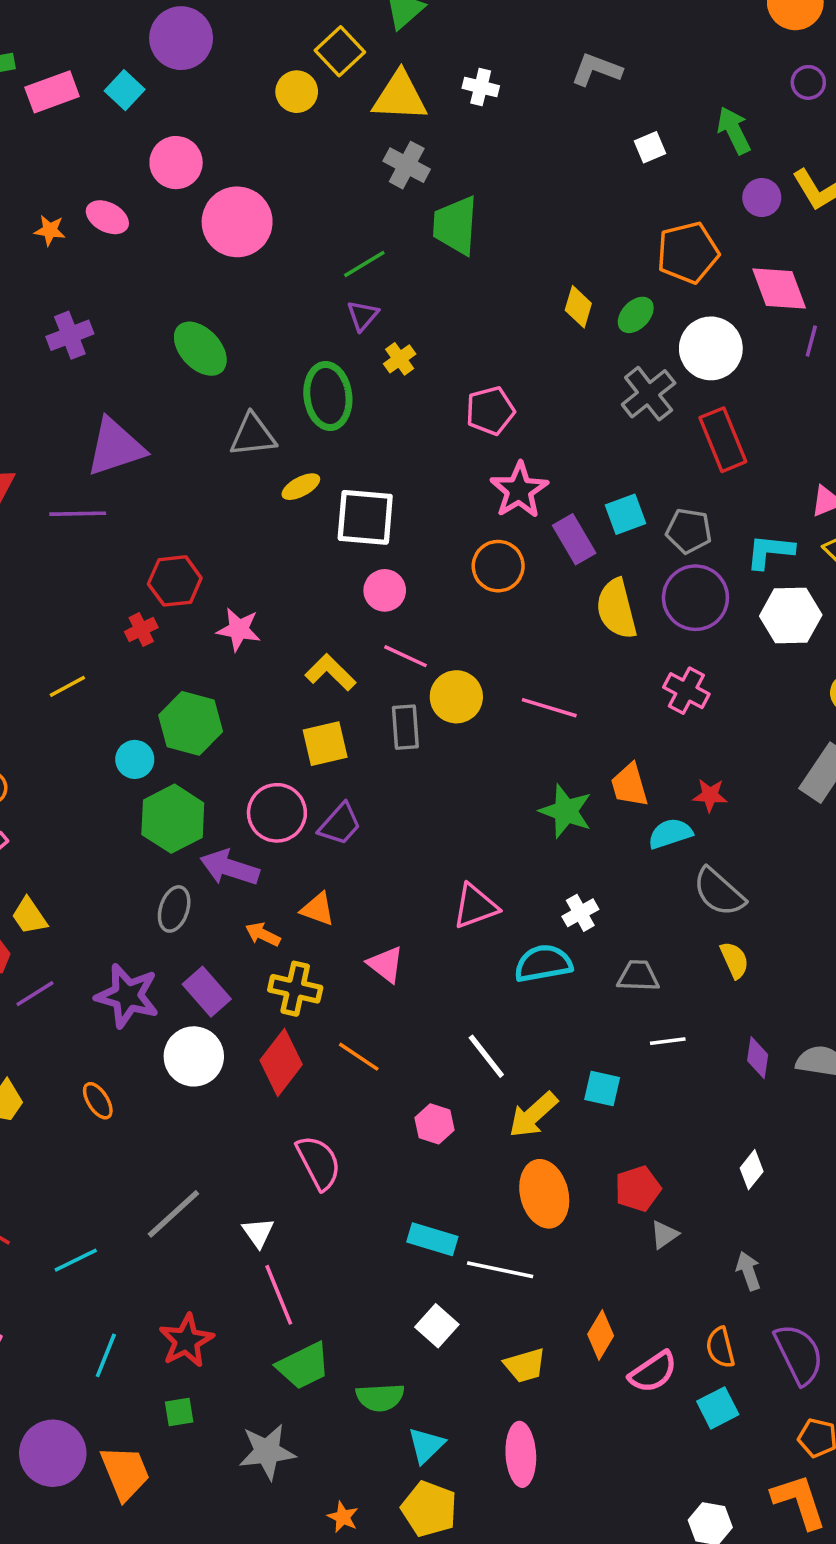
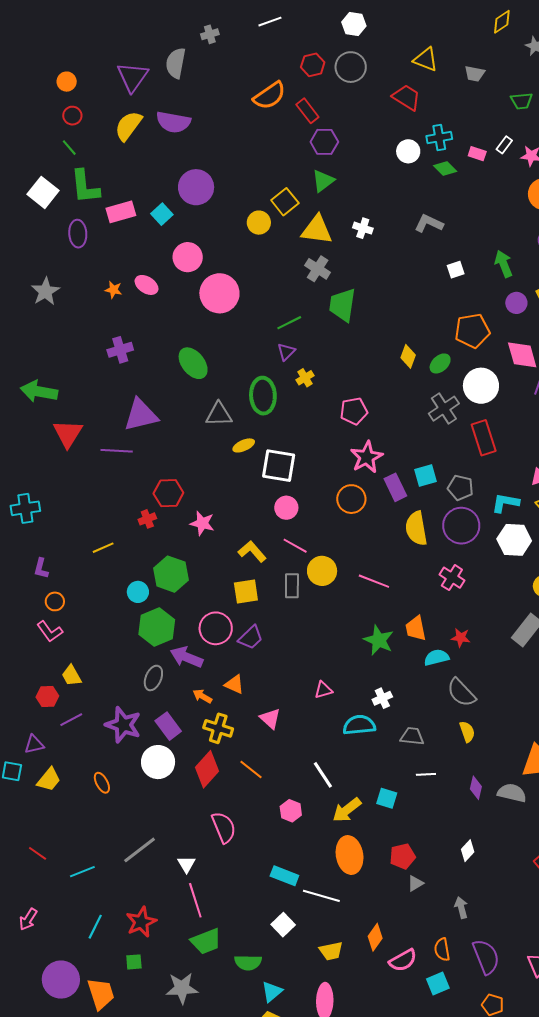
pink triangle: (475, 906) -> (323, 690), size x0.7

